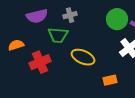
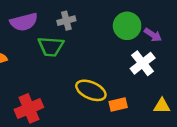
yellow ellipse: (83, 57) -> (91, 90), moved
red cross: (40, 62) -> (29, 108), moved

